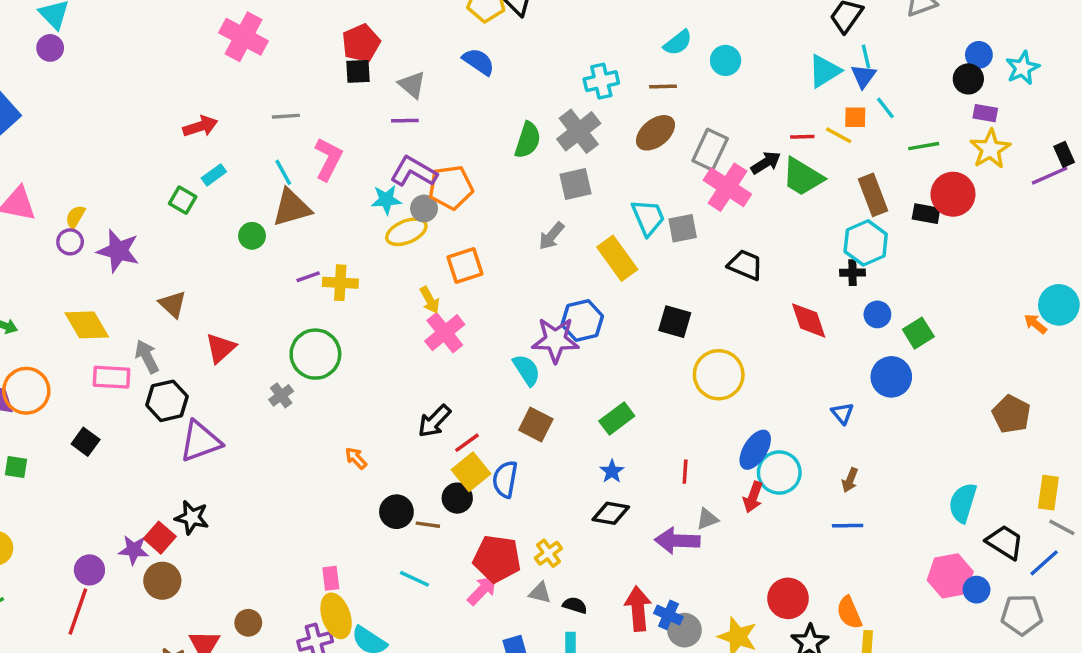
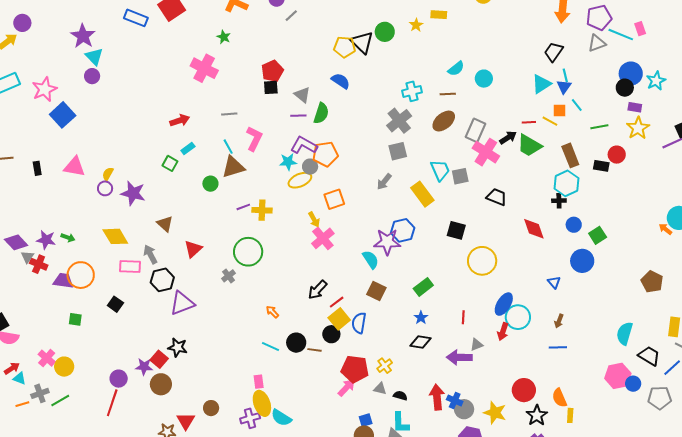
blue circle: (979, 55) -> (631, 74), size x1.5
green semicircle: (528, 140) -> (321, 113), moved
red circle: (953, 194) -> (617, 155), size x0.7
cyan line: (414, 579) -> (271, 346), moved

